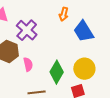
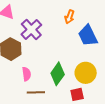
pink semicircle: (28, 64) -> (26, 74), moved

